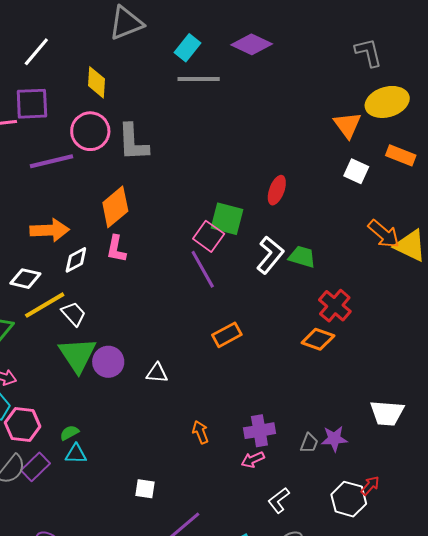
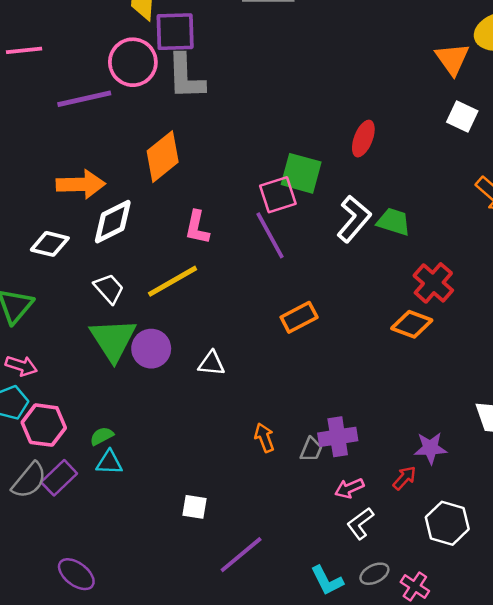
purple square: (32, 104) -> (175, 32), moved
pink square: (209, 236) -> (278, 195), turned 36
pink L-shape: (116, 249) -> (197, 227), moved
white diamond: (76, 260) -> (113, 222), size x1.4
yellow line: (45, 305) -> (173, 281), moved
gray trapezoid: (309, 443) -> (311, 449), moved
pink arrow: (253, 460) -> (349, 488), moved
red arrow: (370, 486) -> (404, 478), moved

